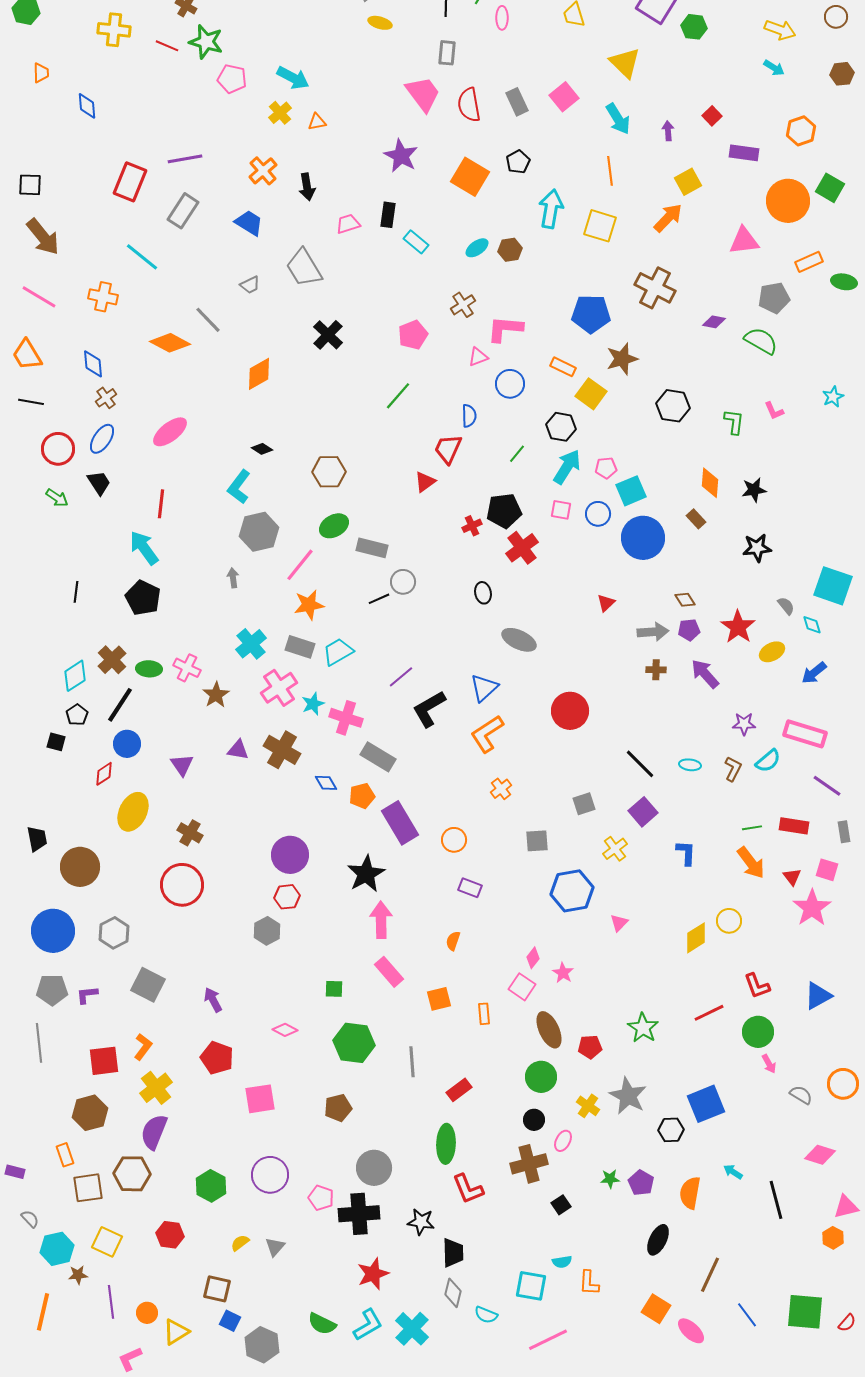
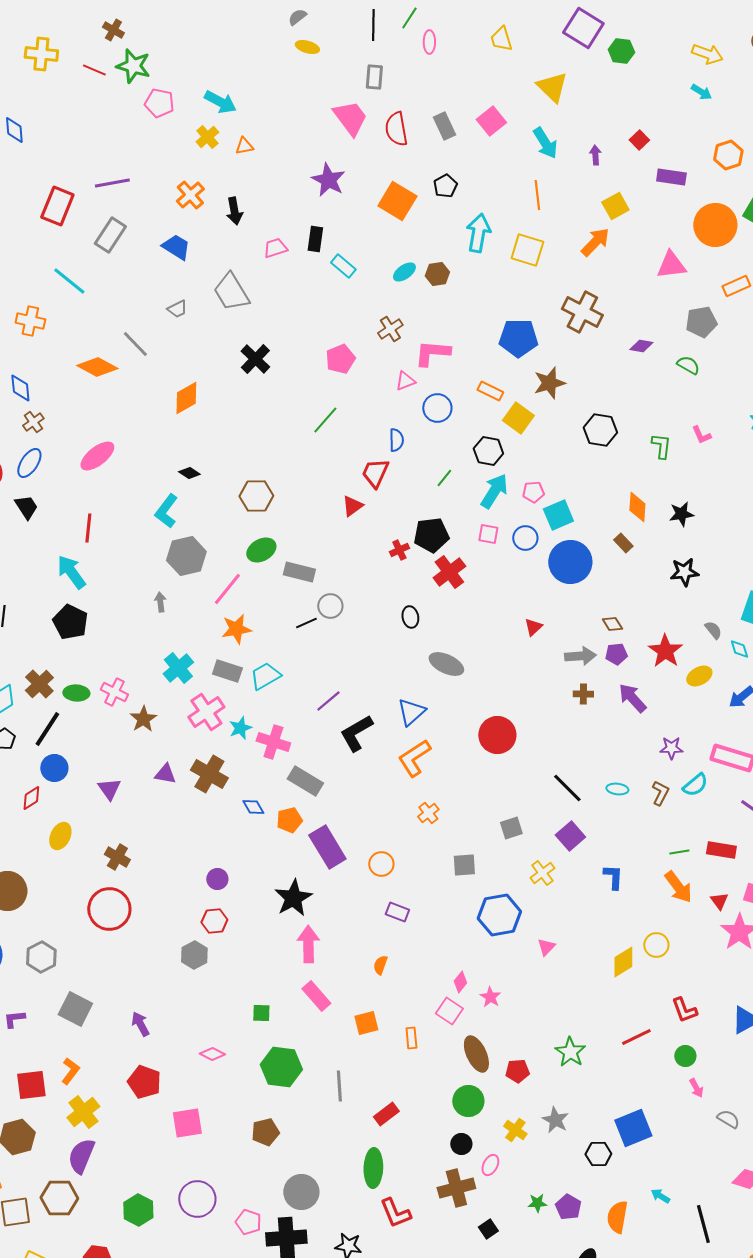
green semicircle: (761, 341) -> (688, 365), size x0.7
yellow ellipse: (133, 812) -> (60, 836), size x0.7
purple circle: (290, 855) -> (217, 879), size x0.6
green circle: (758, 1032) -> (685, 1056), size x0.7
gray star: (628, 1096) -> (555, 1120), size x0.7

